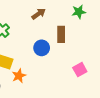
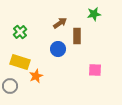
brown arrow: (39, 14) -> (60, 23), moved
pink square: (80, 70) -> (95, 70), turned 32

